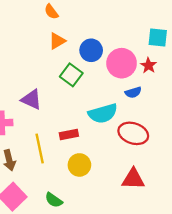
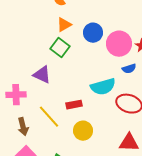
green square: (71, 75) -> (60, 48), moved
yellow line: (40, 149) -> (49, 117), turned -30

